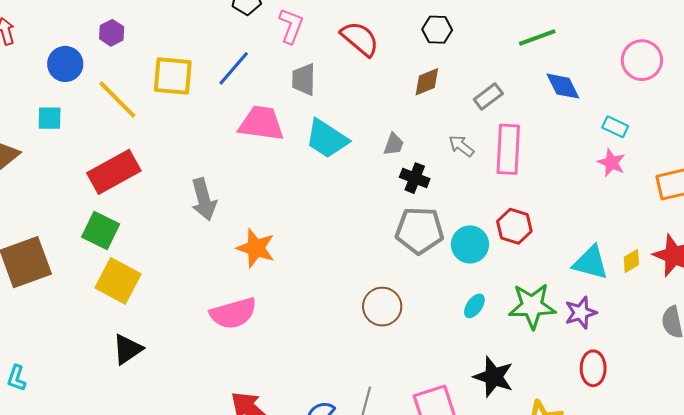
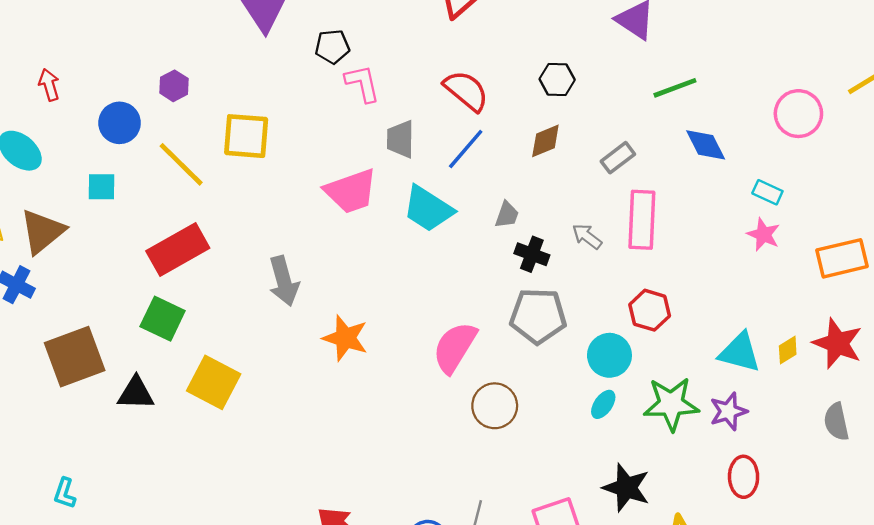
pink L-shape: (291, 26) -> (362, 83), moved, turned -33
blue line: (234, 68) -> (466, 149), moved
pink trapezoid: (261, 123) -> (351, 191), turned 153
gray arrow: (461, 146) -> (587, 236), moved
cyan circle: (470, 244) -> (609, 355), moved
yellow square: (118, 281) -> (214, 382), moved
pink semicircle: (233, 313) -> (455, 347), moved, turned 138
black triangle: (127, 349) -> (136, 393), moved, turned 36

